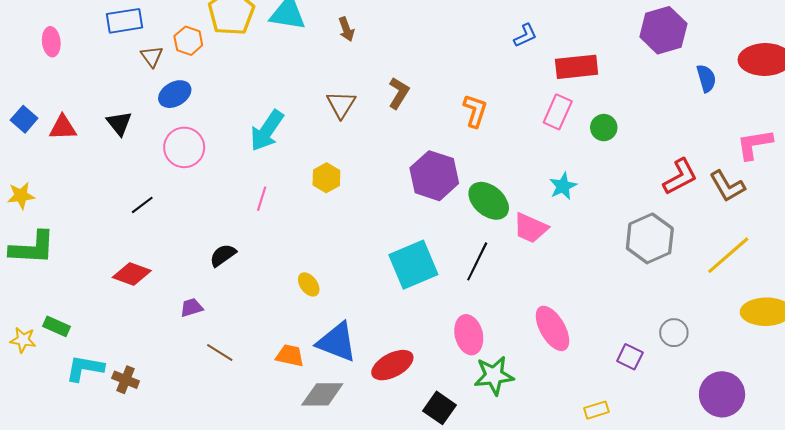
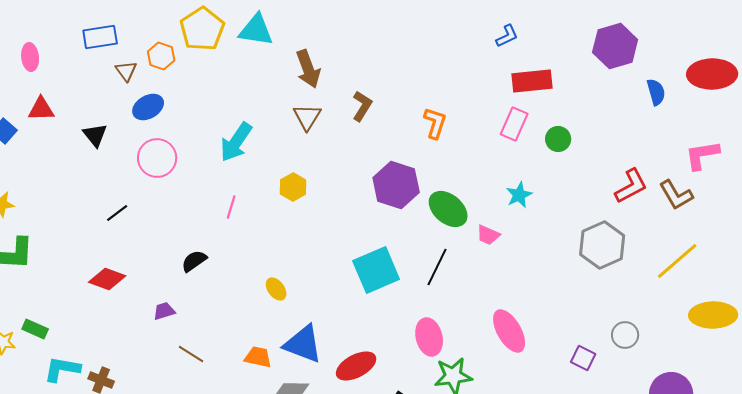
brown arrow: (346, 29) -> (308, 69), moved, size x1.6
blue L-shape: (525, 35) -> (507, 36), moved
red triangle: (63, 128) -> (41, 109), moved
pink trapezoid: (531, 228) -> (488, 235), size x0.7

